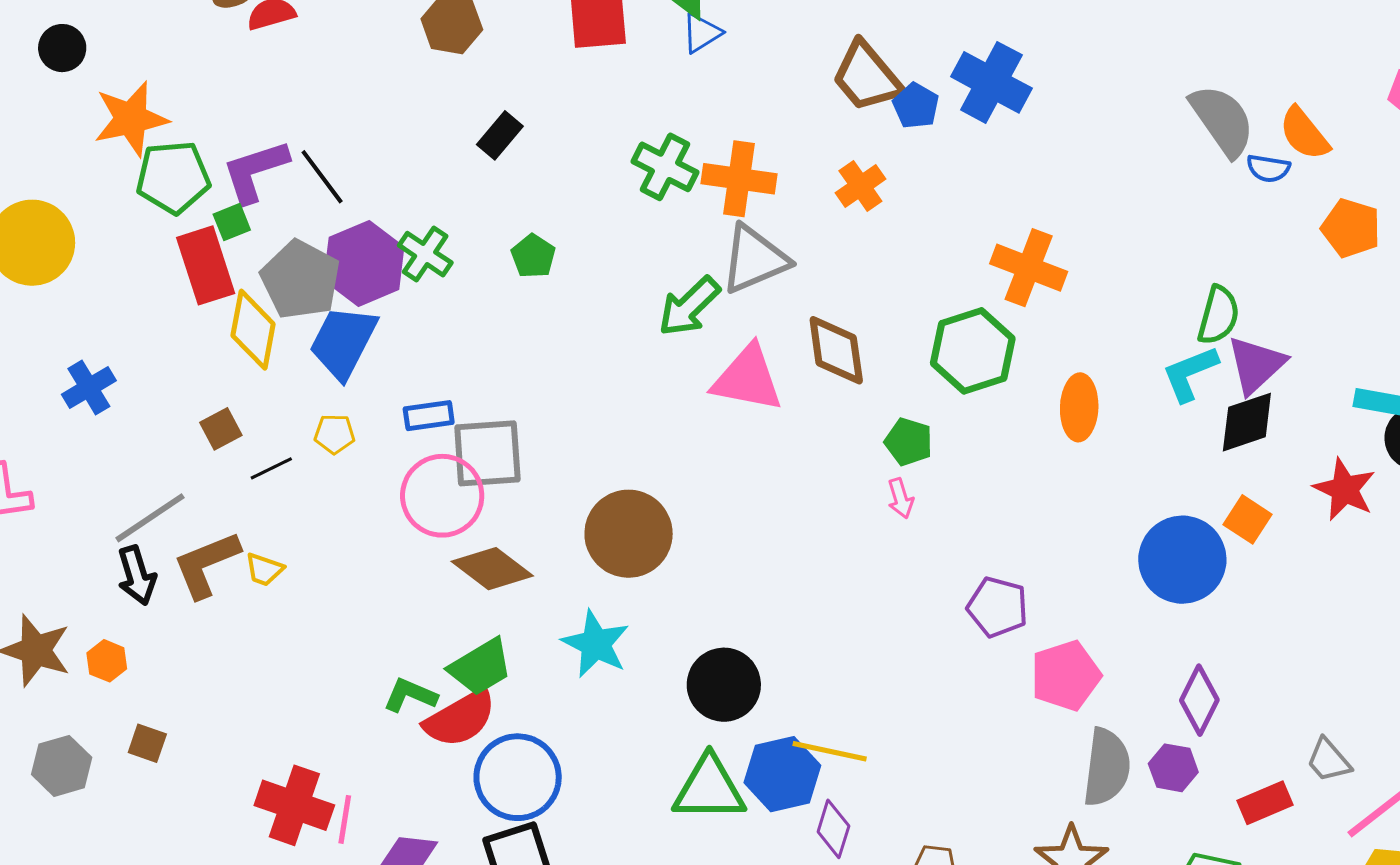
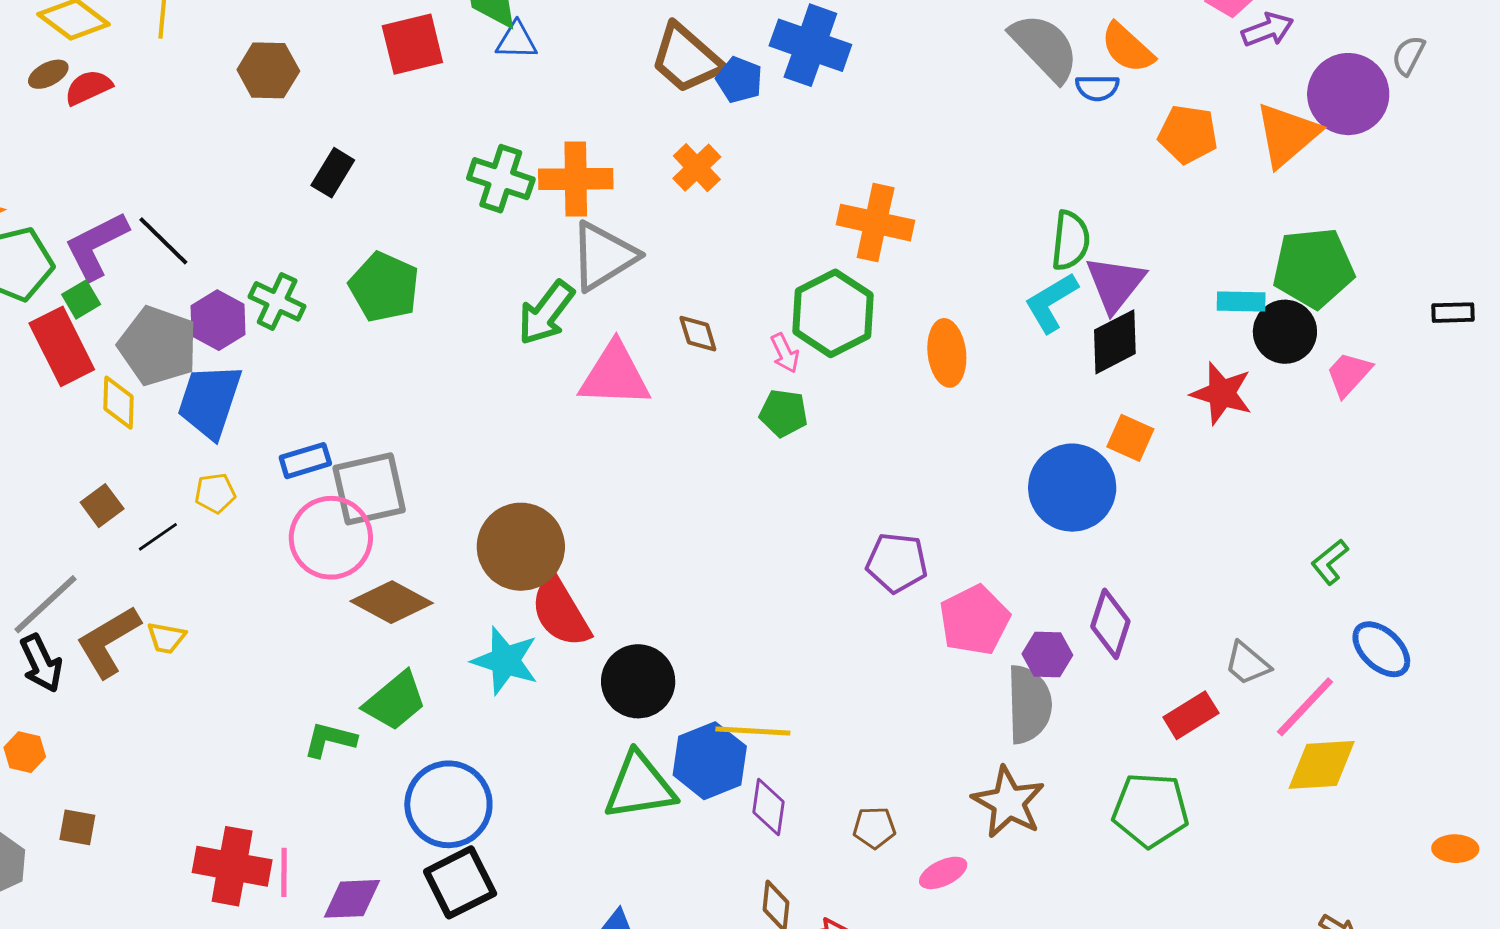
blue triangle: (702, 33) -> (516, 41), turned 42
green pentagon: (533, 256) -> (384, 287), size x1.6
purple hexagon: (364, 263) -> (218, 320), size x0.7
yellow diamond: (253, 330) -> (119, 403), size x0.7
brown diamond: (836, 350) -> (698, 334), size x0.6
pink arrow: (901, 498) -> (785, 353), moved
red semicircle: (460, 718) -> (560, 612), moved, turned 98
purple hexagon: (1173, 768) -> (1047, 654), moved

